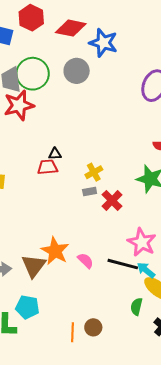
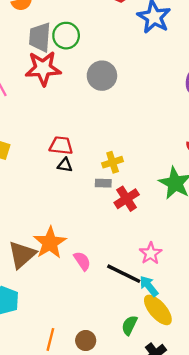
gray circle: (77, 71) -> (102, 76), moved
green circle: (33, 74) -> (66, 36), size x0.7
black triangle: (55, 154) -> (65, 165), moved
pink star: (142, 242) -> (151, 253), size x0.7
brown circle: (93, 327) -> (86, 341), moved

